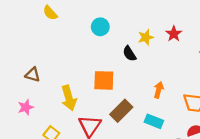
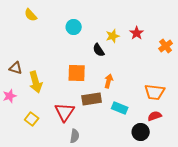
orange arrow: (159, 90) -> (109, 81), moved
yellow arrow: (69, 98) -> (36, 82), moved
brown rectangle: (121, 111) -> (92, 99), turned 36

